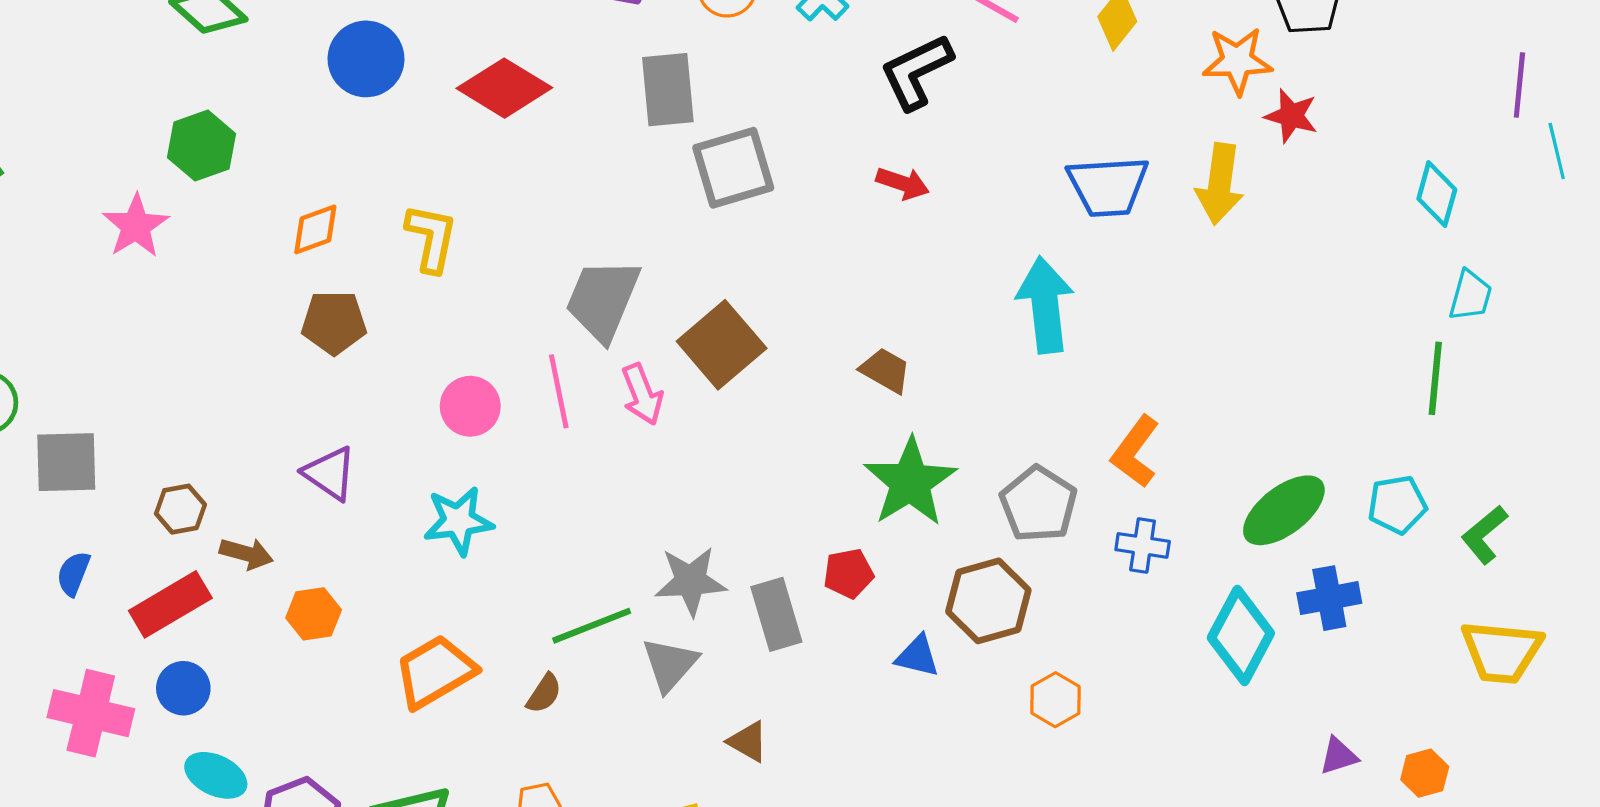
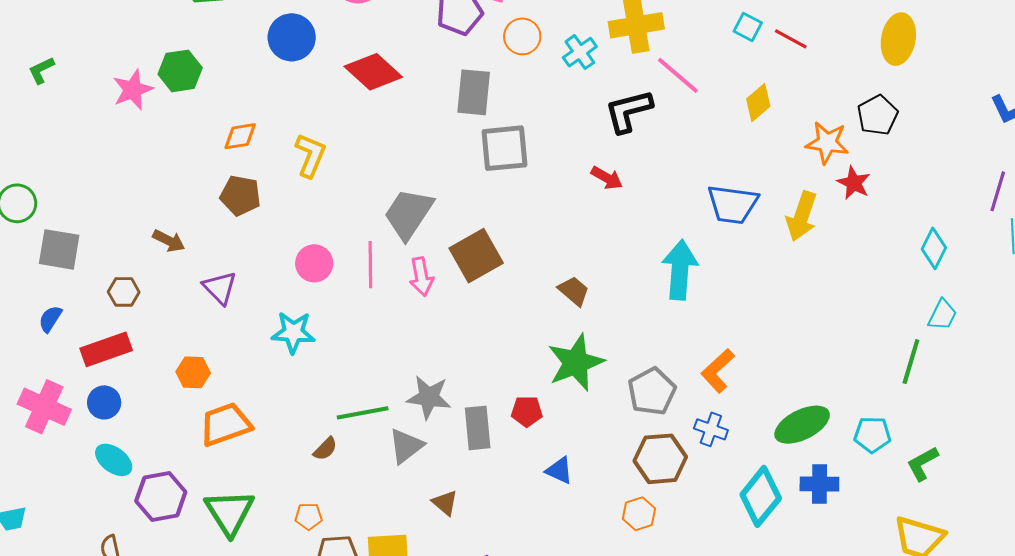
pink star: (136, 226) -> (133, 90), moved
brown arrow: (246, 554) -> (169, 241), moved
brown hexagon: (988, 601) -> (660, 459), moved
orange trapezoid: (435, 672) -> (225, 424), moved

